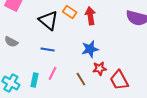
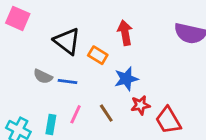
orange rectangle: (70, 12) -> (98, 55), moved
gray semicircle: (11, 42) -> (43, 76), moved
brown line: (81, 79) -> (106, 113), moved

